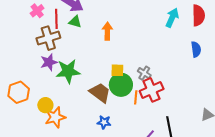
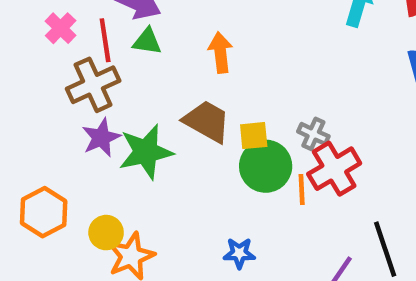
brown trapezoid: (100, 93) -> (207, 121), moved

